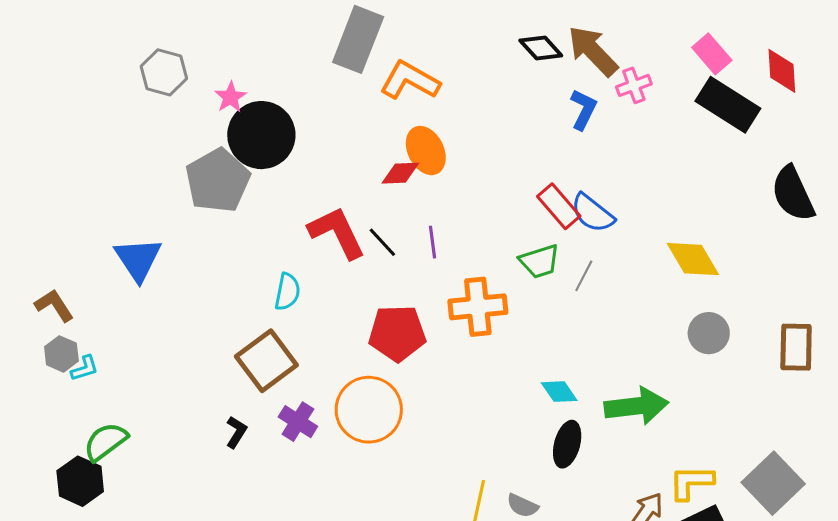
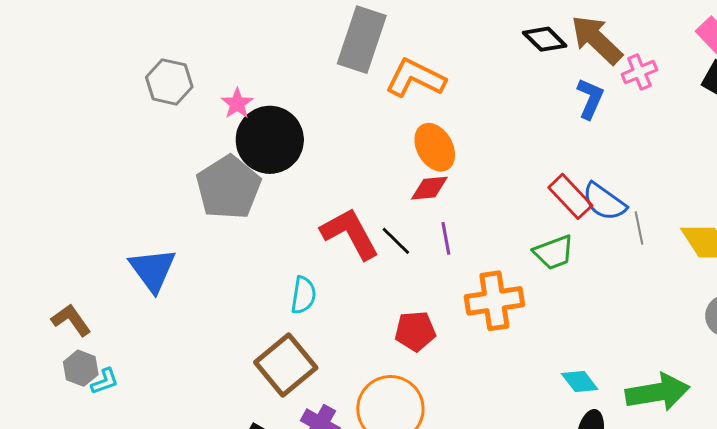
red diamond: (400, 173) -> (429, 188), moved
gray line: (584, 276) -> (639, 228), moved, turned -36
red pentagon: (397, 333) -> (415, 331), size x0.7

